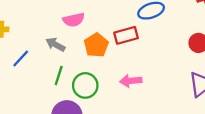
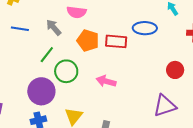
orange pentagon: (96, 45) -> (88, 41), turned 30
blue line: (21, 58) -> (20, 29), turned 36

